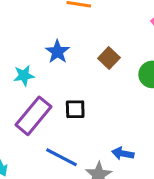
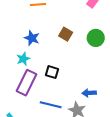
cyan star: (24, 76) -> (23, 59), moved
black square: (75, 109) -> (52, 72), turned 32

